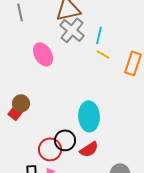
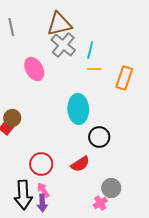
yellow line: (103, 54) -> (94, 69), turned -32
cyan ellipse: (89, 116) -> (78, 109), moved
black circle: (65, 140) -> (99, 137), moved

